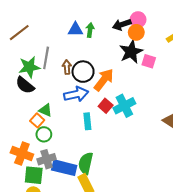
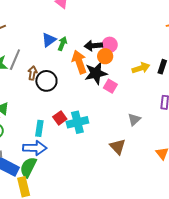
blue triangle: (75, 30) -> (49, 40), turned -49
orange arrow: (104, 80) -> (79, 62), moved, turned -70
blue arrow: (76, 94) -> (35, 148), moved

